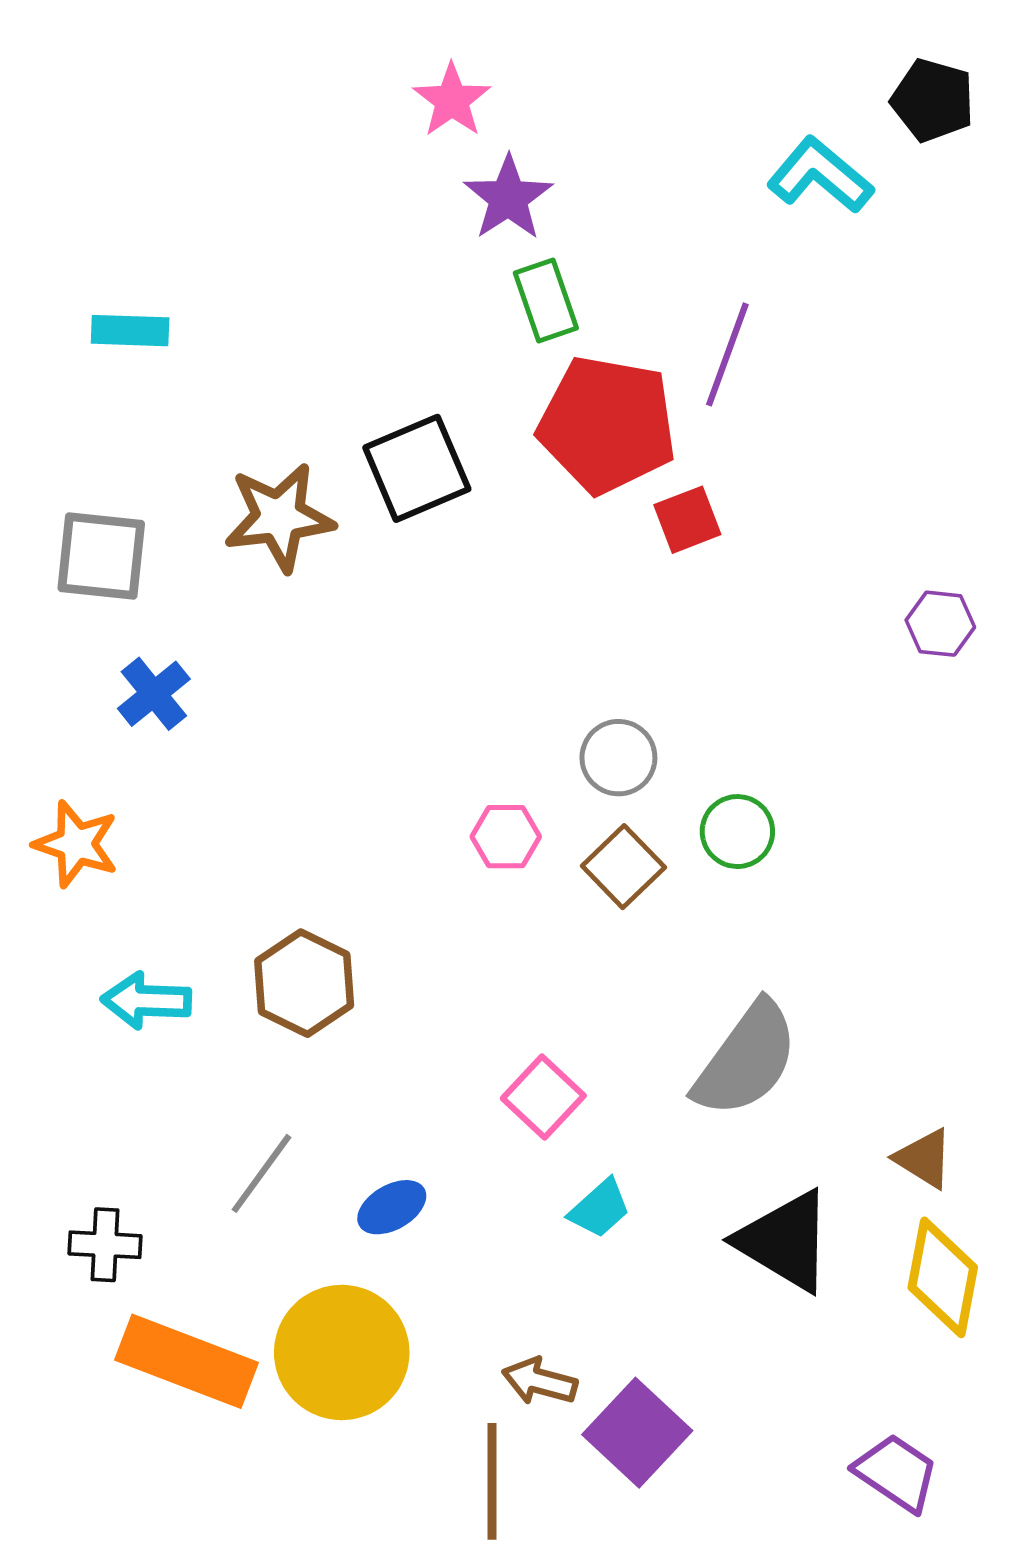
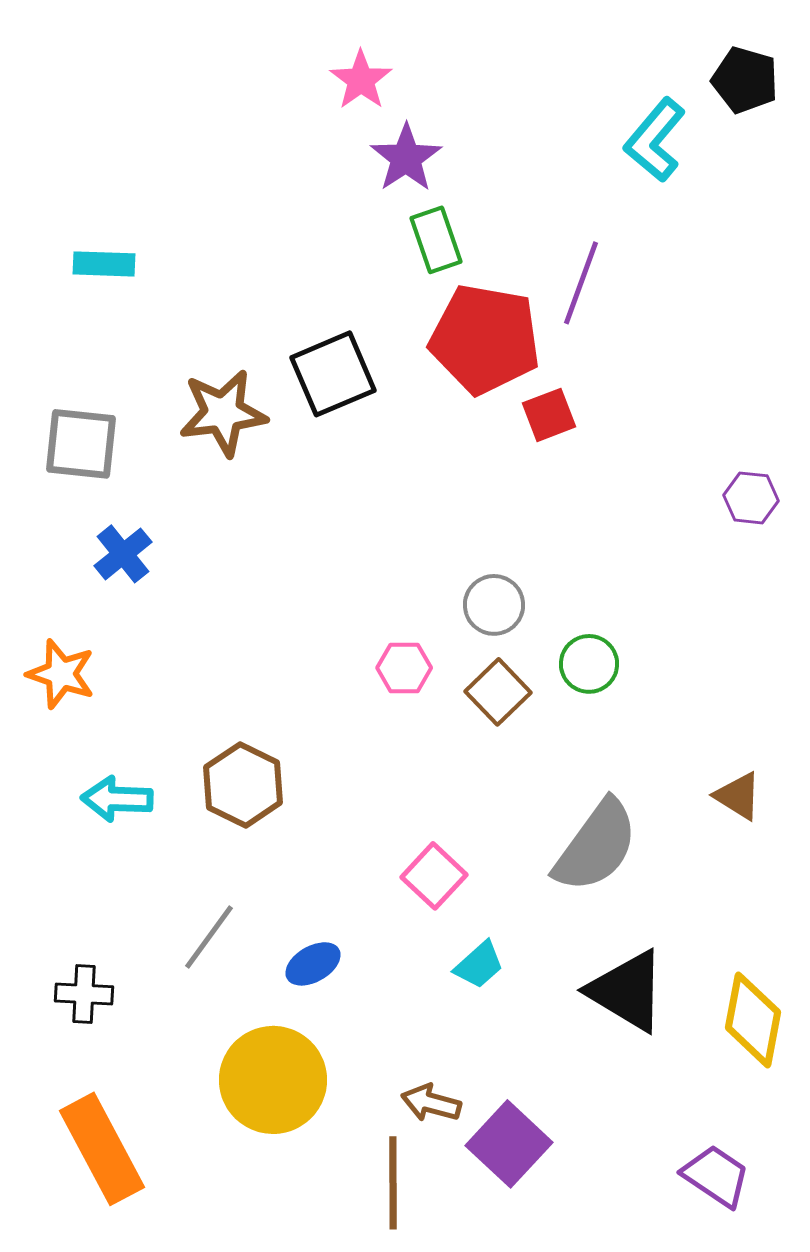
cyan L-shape: (820, 175) -> (655, 140), turned -90
brown triangle: (924, 1158) -> (738, 796), moved
orange rectangle: (186, 1361) -> (102, 1149), moved, turned 41

